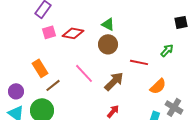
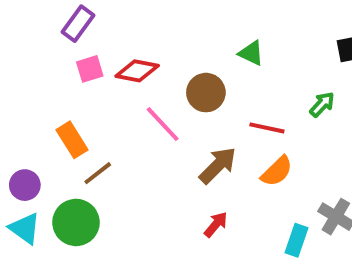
green triangle: (108, 24) -> (251, 53), moved
pink line: (84, 73) -> (163, 124), moved
orange semicircle: (158, 86) -> (277, 171), moved

